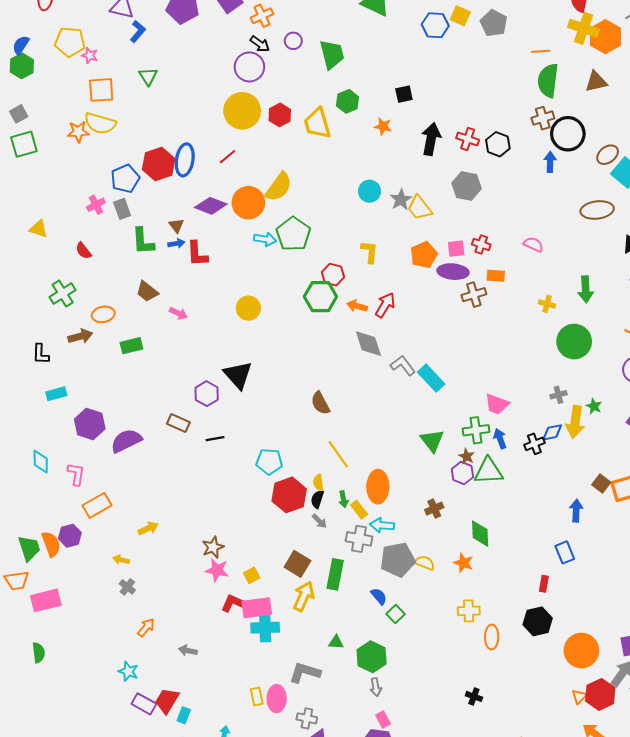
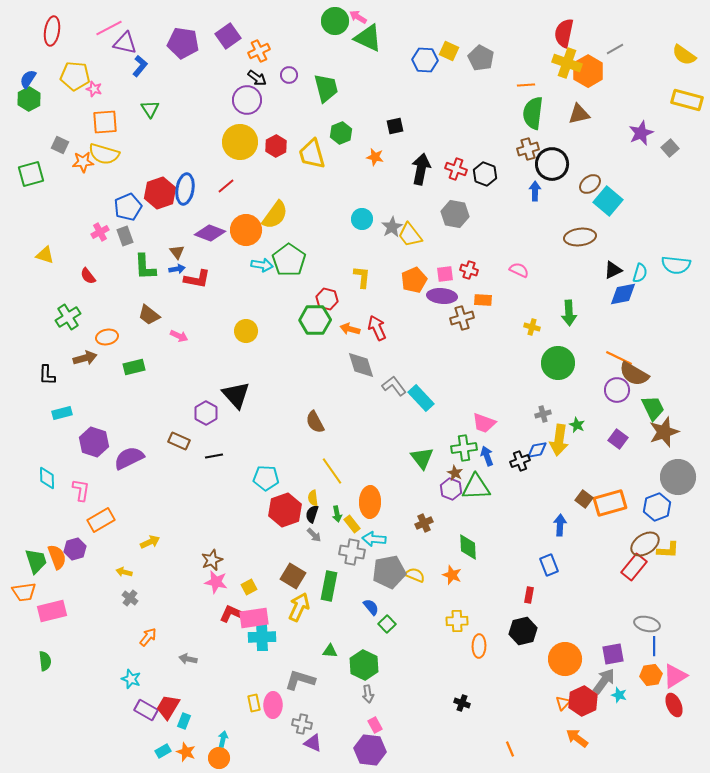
gray square: (19, 114) -> (60, 145), moved, turned -36
red L-shape: (197, 254) -> (197, 279), turned -76
red arrow: (385, 305) -> (377, 328), turned -55

